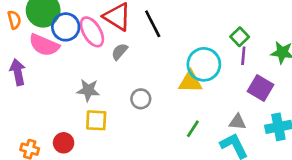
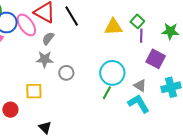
cyan circle: (204, 64) -> (112, 73), moved
yellow triangle: (190, 82) -> (113, 27), moved
gray star: (88, 90) -> (45, 59), moved
gray triangle: (238, 122) -> (140, 86), turned 32

